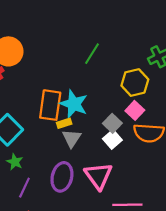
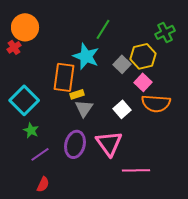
cyan star: (74, 104) -> (86, 56), moved
gray square: (112, 123) -> (122, 64), moved
purple line: (24, 188) -> (40, 154), turned 30

